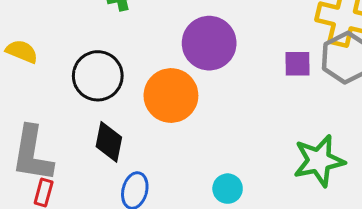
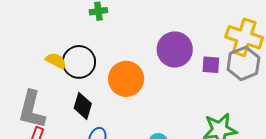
purple circle: (209, 43) -> (175, 49), moved
yellow semicircle: (22, 51) -> (56, 61), moved

